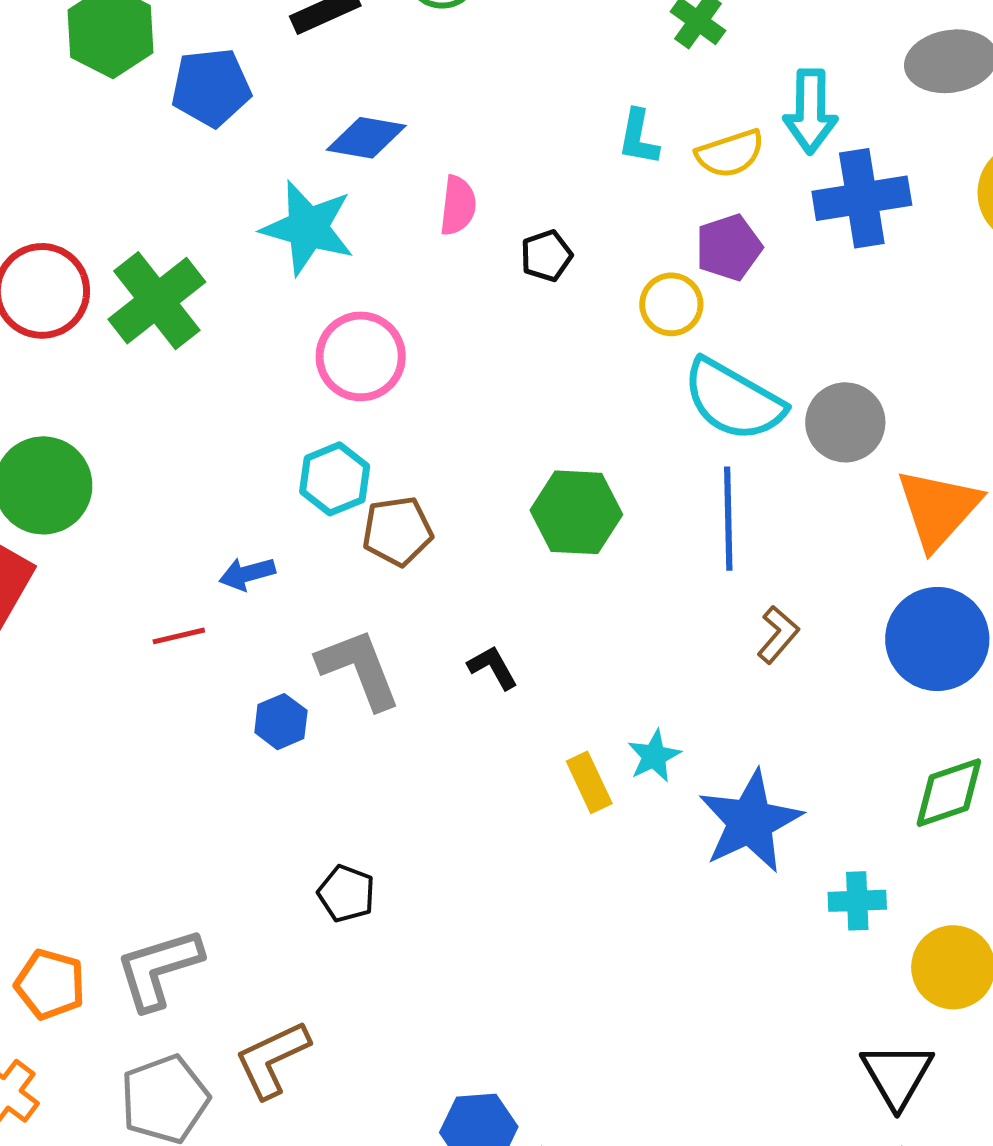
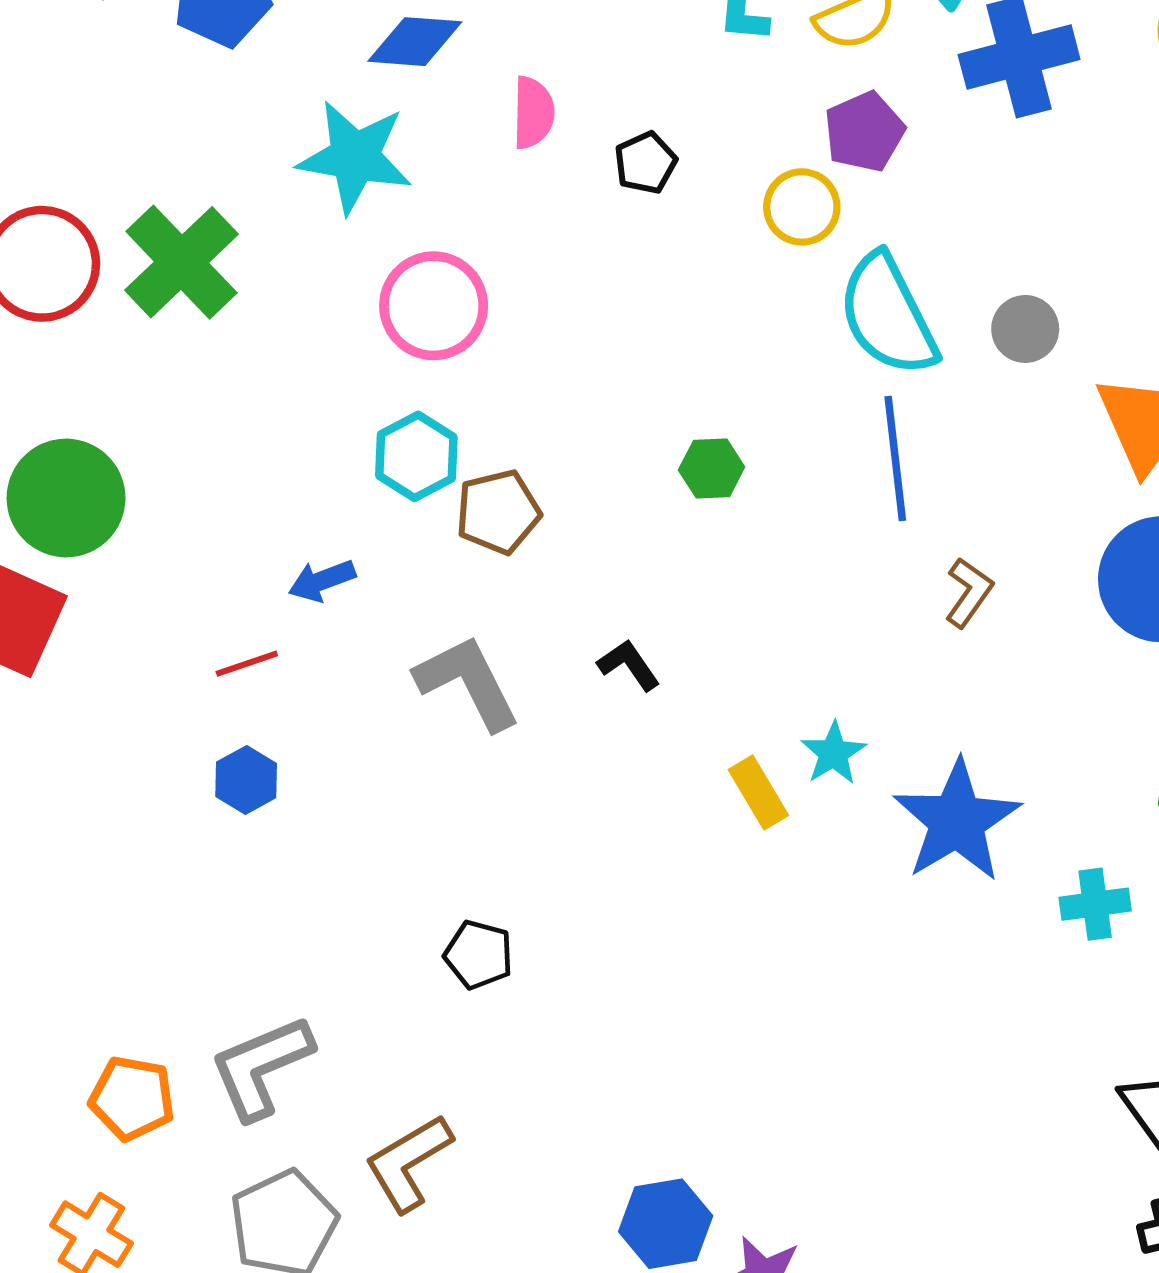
cyan semicircle: (733, 400) -> (888, 315), turned 39
gray circle: (845, 422) -> (1025, 329), size x0.7
green hexagon: (576, 512) -> (712, 469), size x0.6
blue hexagon: (281, 722) -> (246, 780), moved

